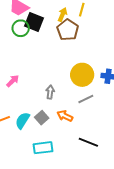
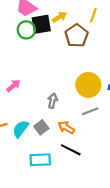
yellow arrow: (62, 15) -> (60, 17), moved, turned 32
black square: (34, 22) -> (41, 24), turned -36
black line: (88, 142) -> (71, 150), moved

